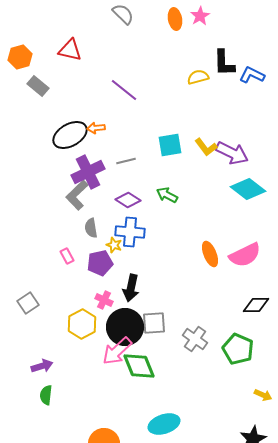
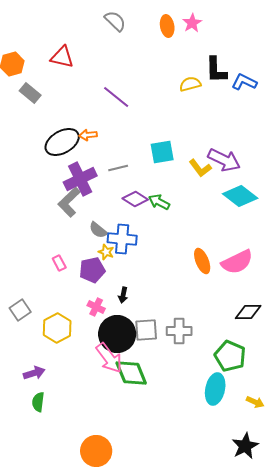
yellow L-shape: (206, 147) -> (200, 168), moved
purple diamond: (128, 200) -> (135, 199), moved
gray semicircle: (91, 228) -> (98, 230), moved, turned -42
black arrow: (131, 288) -> (123, 295), size x0.6
yellow hexagon: (82, 324) -> (57, 328), moved
gray cross: (195, 339) -> (179, 331), moved, turned -35
pink arrow: (117, 351) -> (109, 358), turned -84
cyan ellipse: (164, 424) -> (215, 389), moved, turned -60

